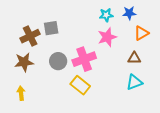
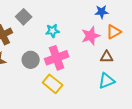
cyan star: (106, 15) -> (53, 31), moved
gray square: (51, 28) -> (24, 17), moved, turned -35
pink star: (107, 37) -> (91, 36), moved

